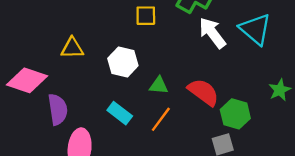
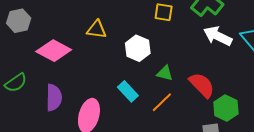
white arrow: (212, 33) -> (218, 36), turned -36
purple semicircle: (58, 109) -> (54, 98), moved

